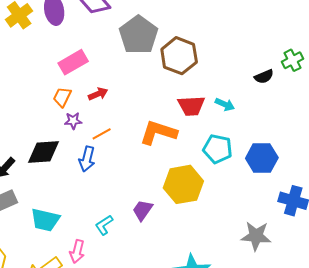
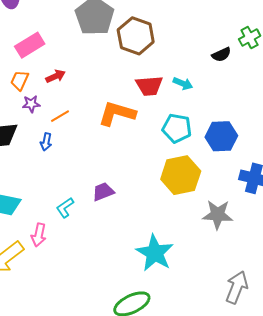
blue arrow: (87, 159) -> (46, 142), size x0.7
yellow hexagon: (183, 184) -> (181, 175), moved
purple trapezoid: (142, 210) -> (103, 192), turned 35

